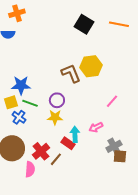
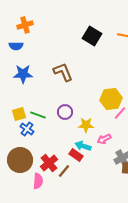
yellow hexagon: (91, 66) -> (111, 99), moved
brown L-shape: (71, 73) -> (63, 72), moved
blue star: (21, 85) -> (23, 74), moved
yellow star: (55, 117) -> (86, 125), moved
cyan arrow: (75, 134) -> (83, 146), turned -70

